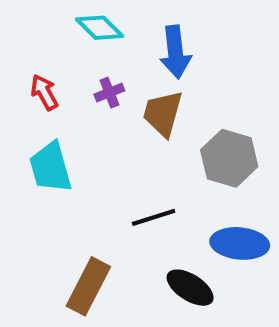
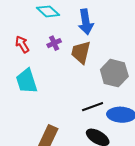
black line: (154, 217) -> (93, 107), moved

